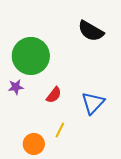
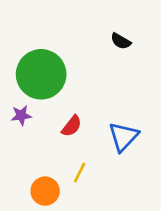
black semicircle: (91, 31) -> (121, 41), size x0.6

